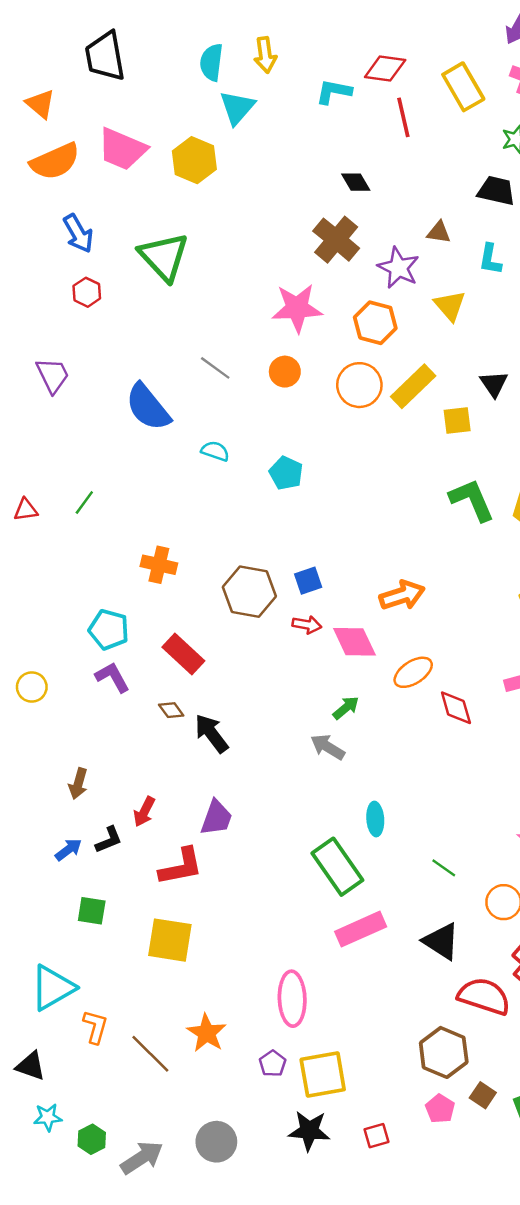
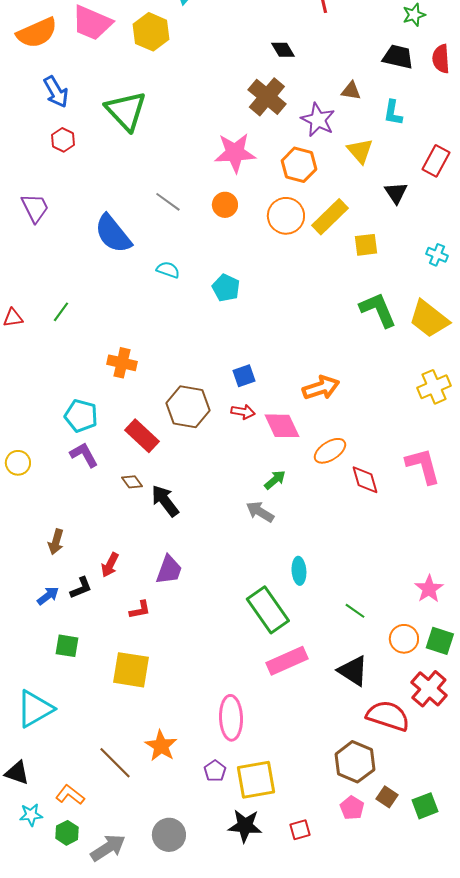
black triangle: (494, 384) -> (396, 193), moved
brown hexagon: (249, 592) -> (188, 407), moved
red L-shape: (181, 867) -> (140, 610), size x0.6
orange L-shape: (95, 1027) -> (70, 795), moved, turned -68

